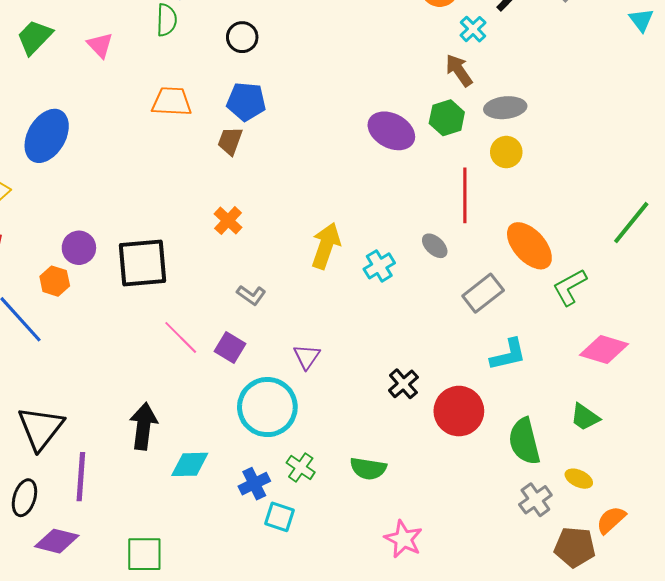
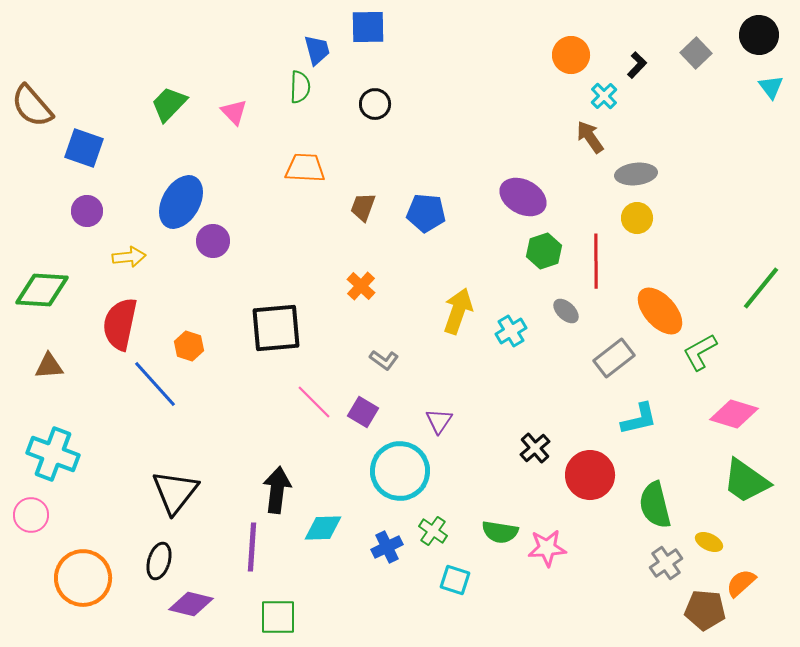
blue pentagon: (246, 102) -> (426, 213), moved
green hexagon: (447, 118) -> (544, 251), moved
purple circle: (79, 248) -> (213, 241), moved
green trapezoid: (585, 417) -> (746, 481), moved, size x1.6
purple line: (81, 477) -> (252, 547), moved
cyan square: (279, 517) -> (455, 580), moved
pink star: (403, 539) -> (547, 548), moved, turned -30

